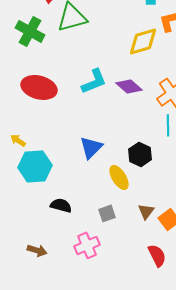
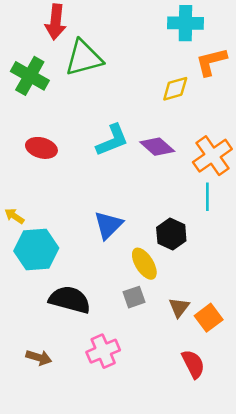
yellow diamond: (143, 41) -> (175, 89), size x0.7
red ellipse: (39, 87) -> (41, 148), size x0.7
black semicircle: (61, 205) -> (70, 300), size x1.5
gray square: (107, 213) -> (134, 297), moved

